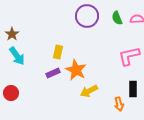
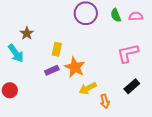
brown star: (12, 34) -> (27, 33), moved
black rectangle: (133, 89) -> (132, 86), turned 49
orange arrow: (119, 104) -> (105, 101), moved

